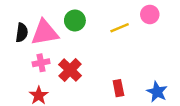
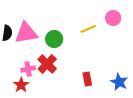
green circle: (75, 21) -> (54, 39), moved
pink cross: (41, 63) -> (28, 69), moved

